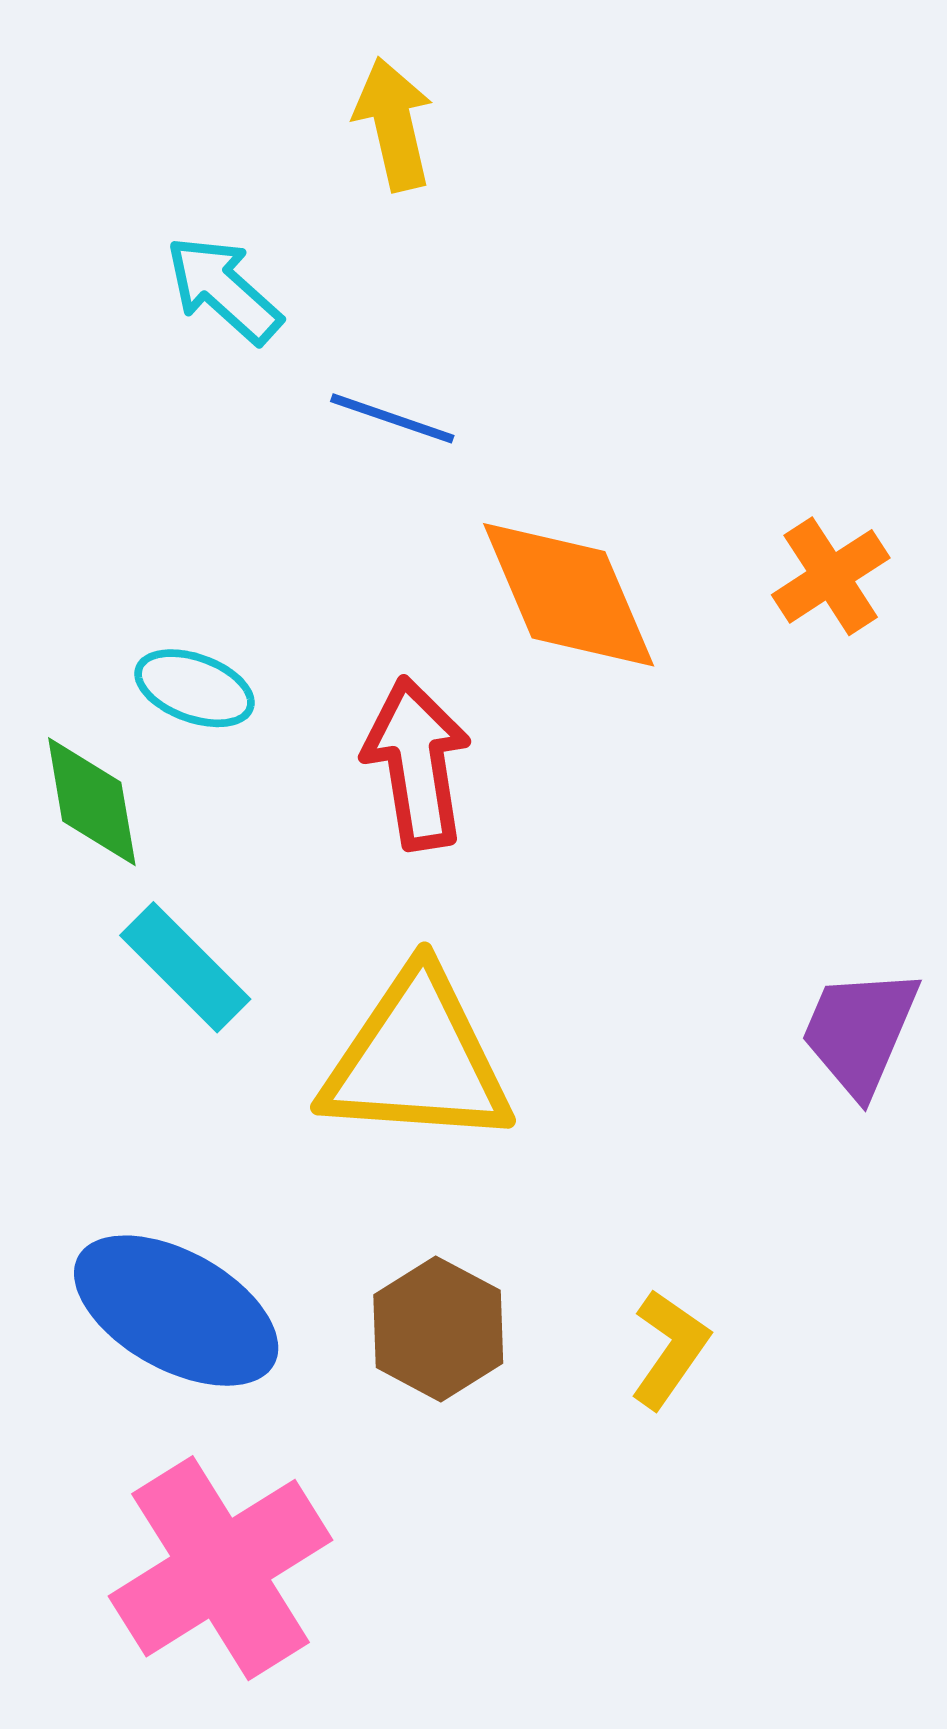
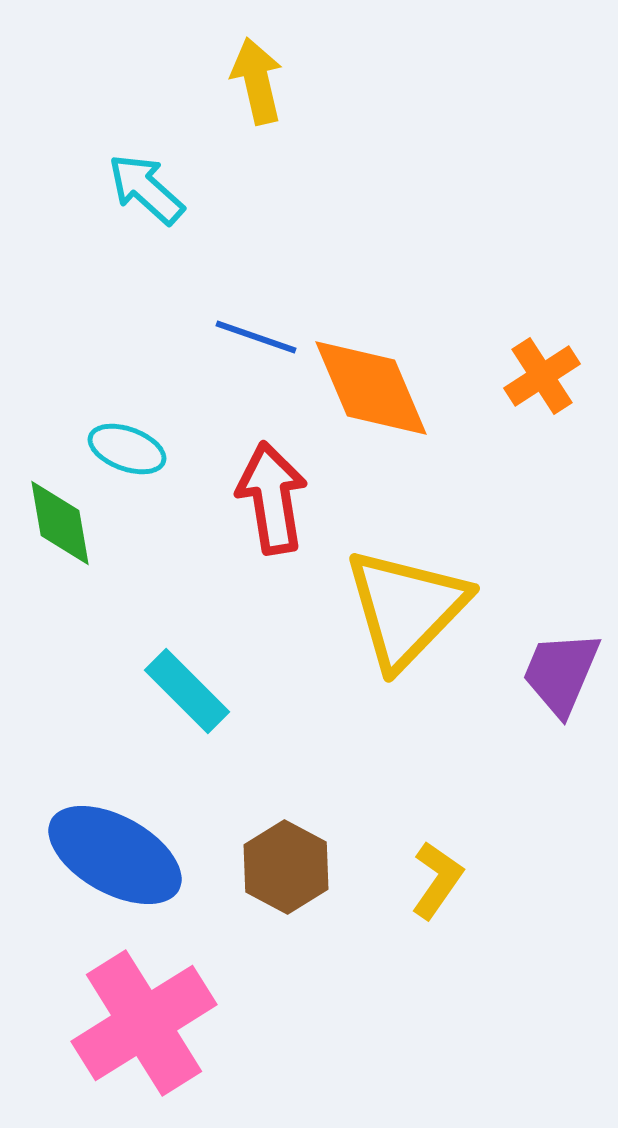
blue line: (392, 418) -> (256, 337), moved
cyan rectangle: (185, 967) -> (187, 691), moved
yellow triangle: (417, 1059) -> (406, 608), moved, turned -50

